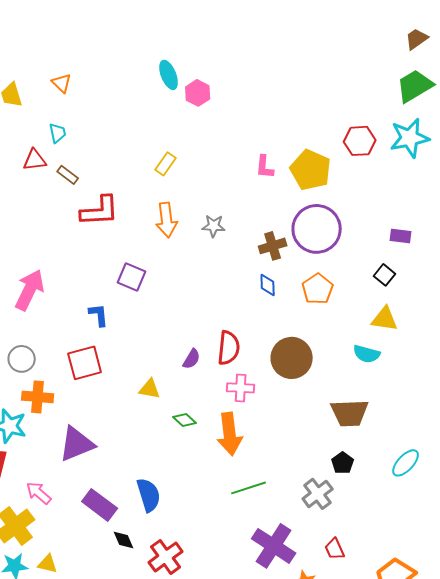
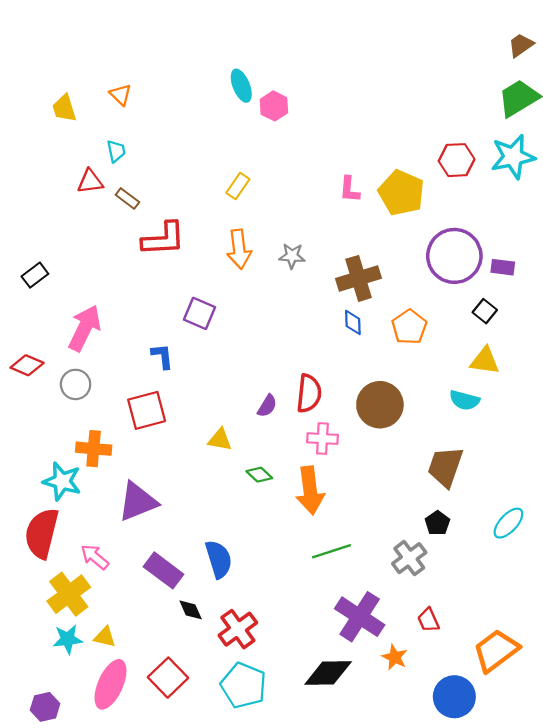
purple circle: (317, 229) -> (454, 256), moved
brown cross: (273, 246) -> (359, 278), size x1.4
gray circle: (22, 359) -> (76, 384), moved
brown trapezoid: (350, 413) -> (445, 467), turned 111

